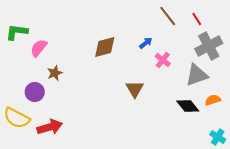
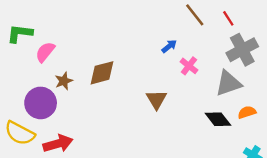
brown diamond: (105, 47) -> (102, 73), moved
purple circle: (35, 92) -> (41, 103), size x1.4

